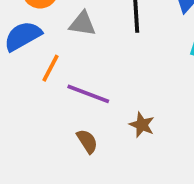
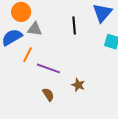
gray triangle: (82, 24) -> (35, 29), moved

